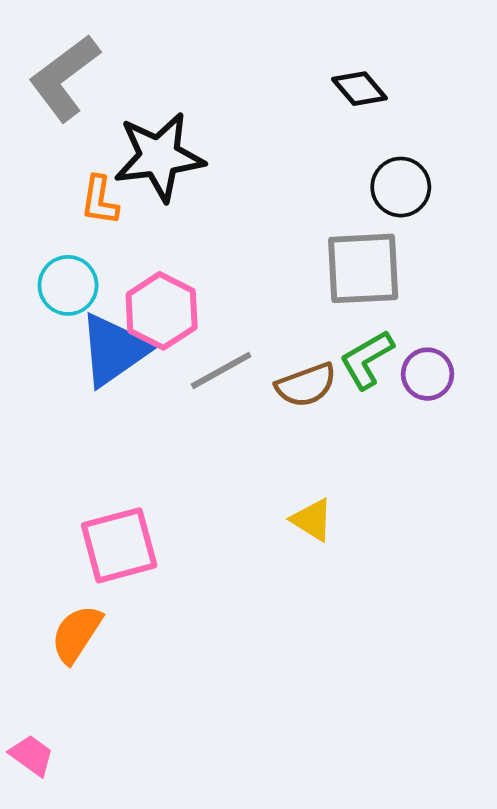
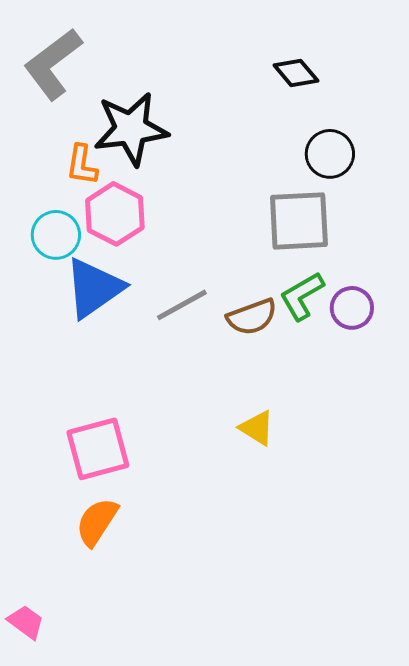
pink hexagon: (162, 311) -> (115, 214), moved
orange semicircle: (77, 634) -> (97, 522), moved

